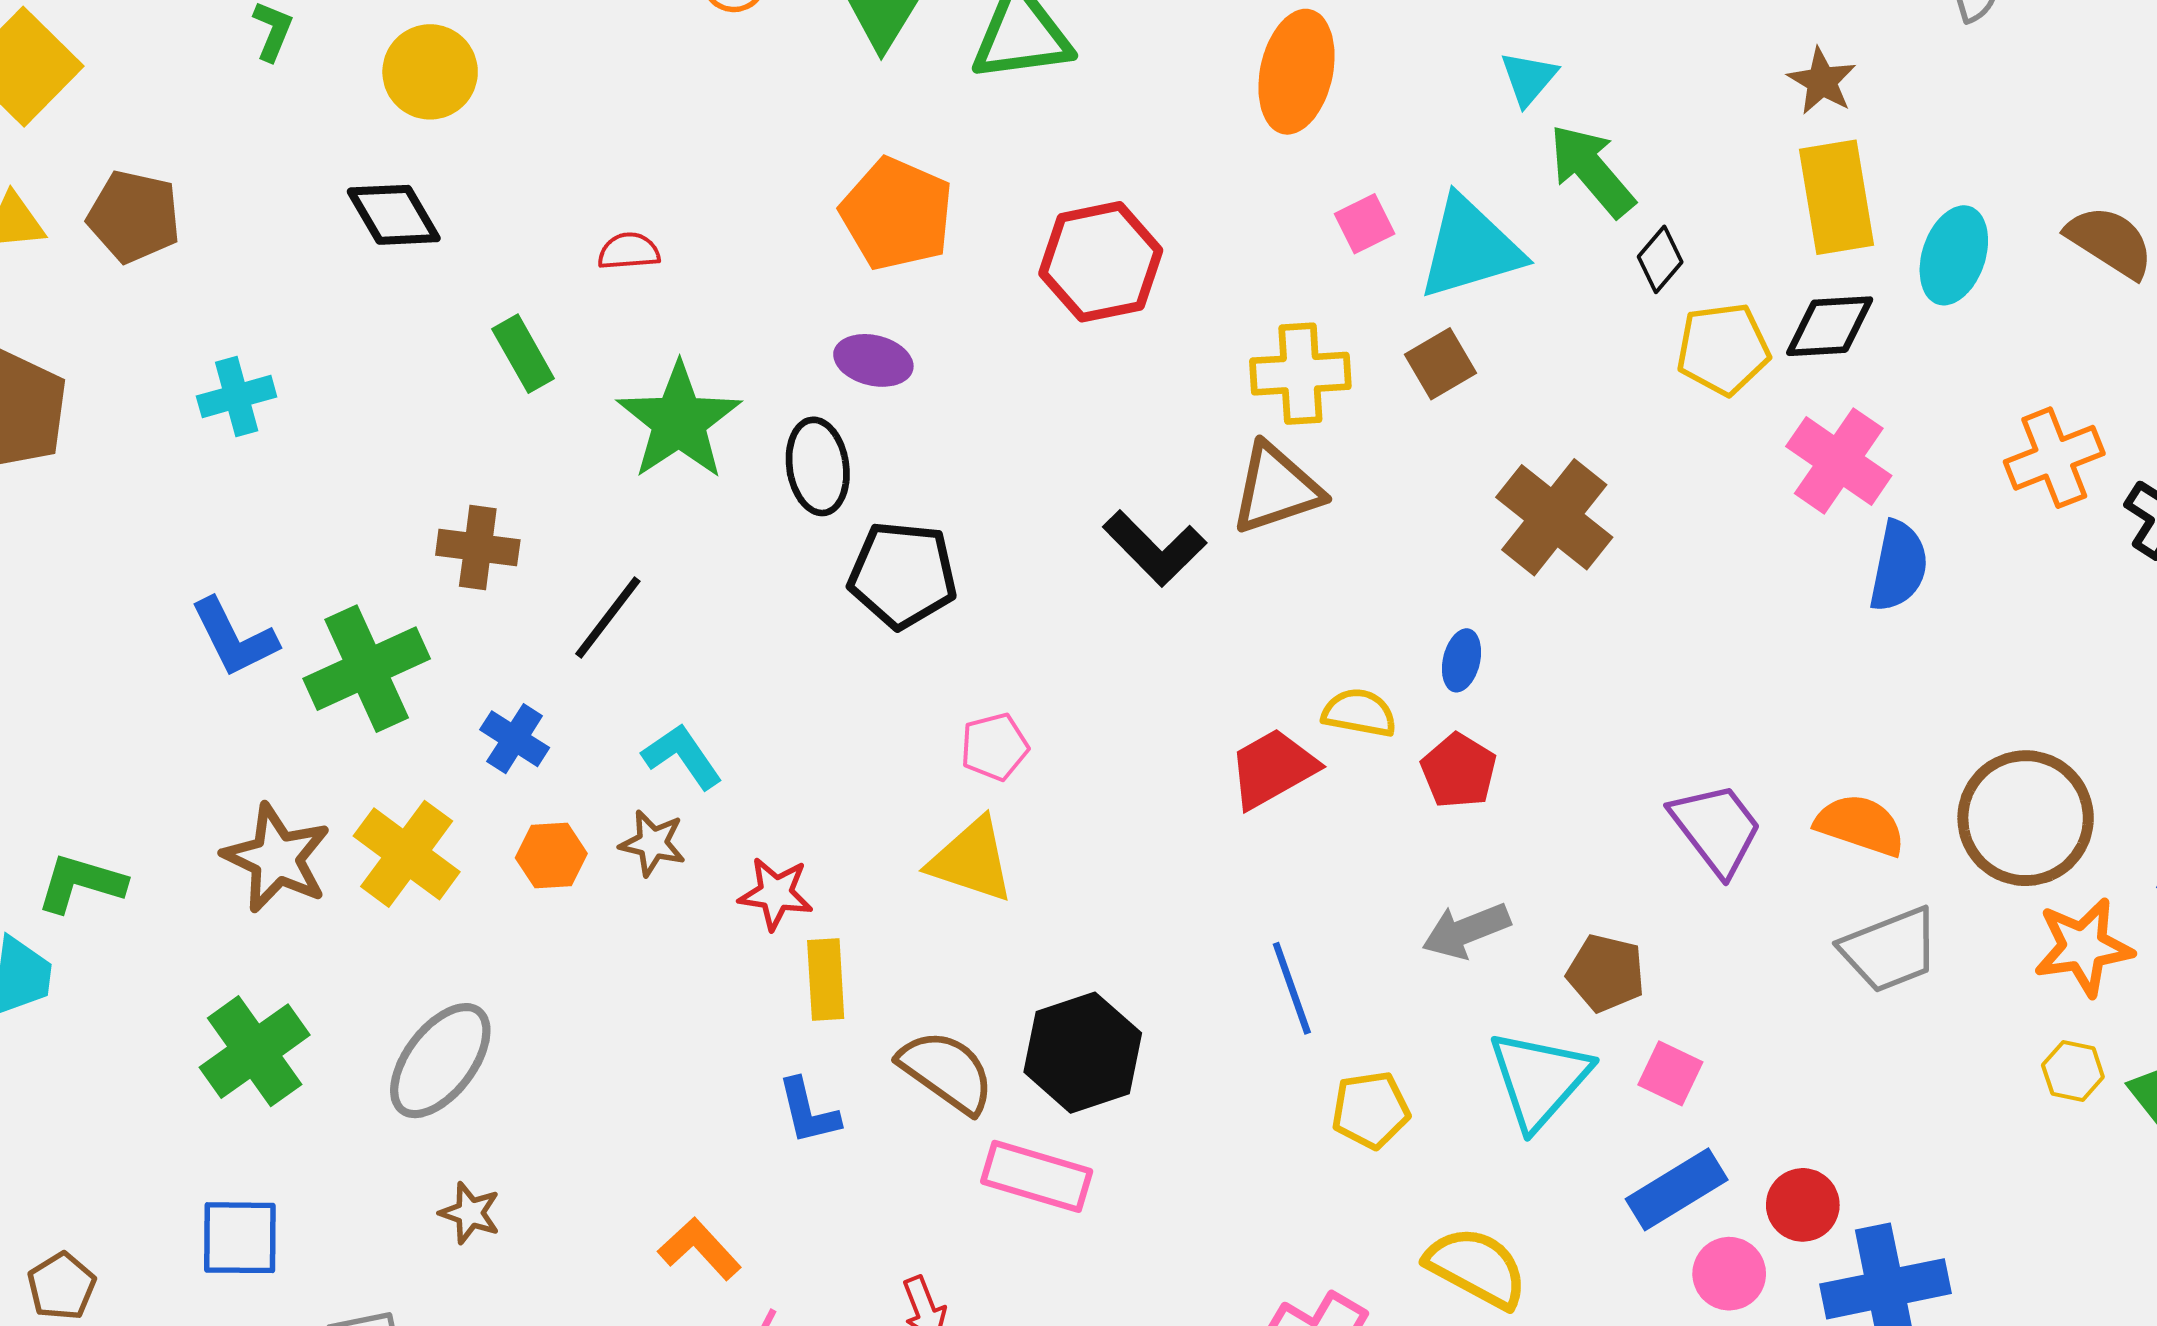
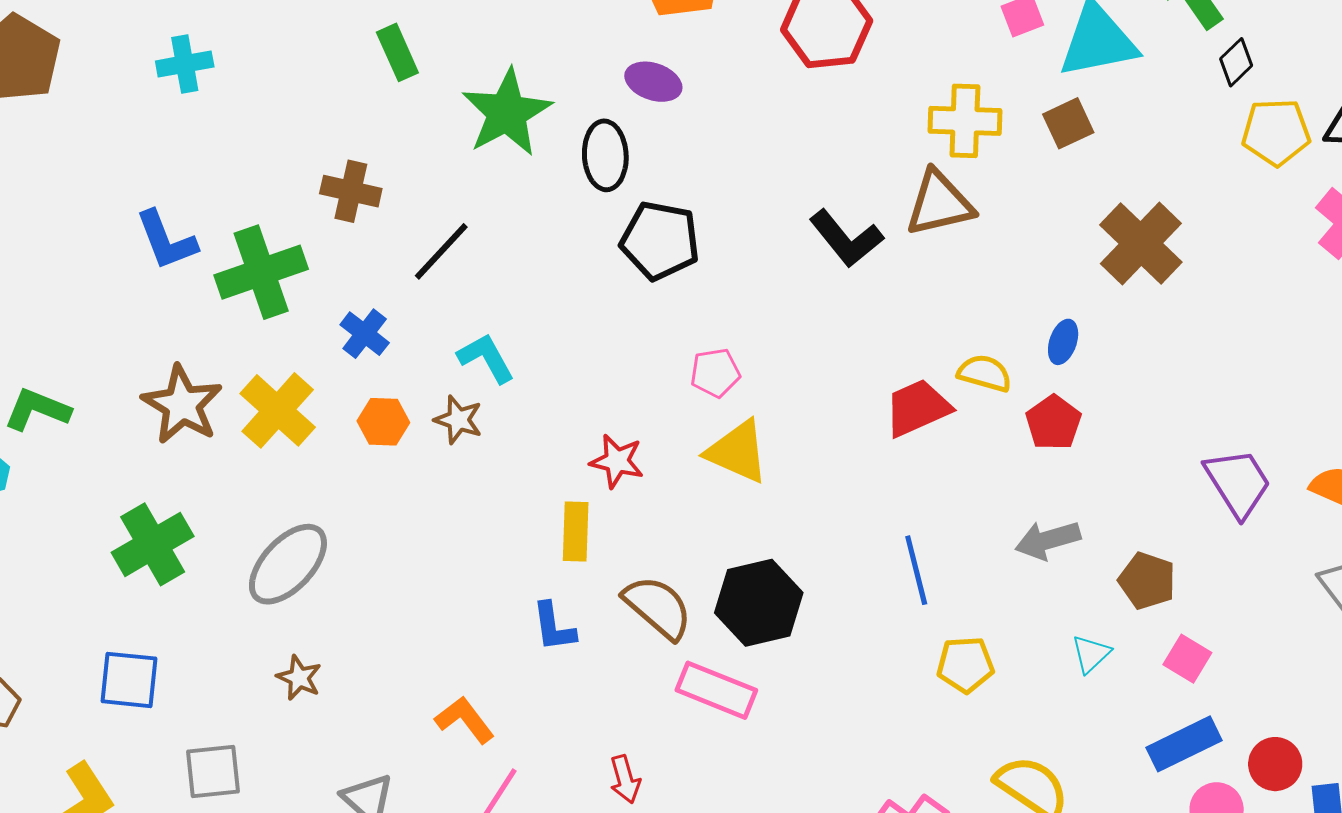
yellow triangle: (971, 860) -> (738, 452), moved
red star: (776, 894) -> (617, 461), moved
cyan triangle: (1539, 1079) -> (1091, 654), size x0.5

